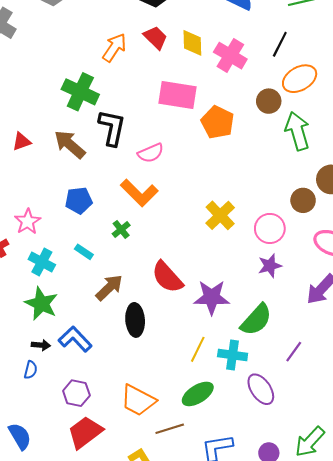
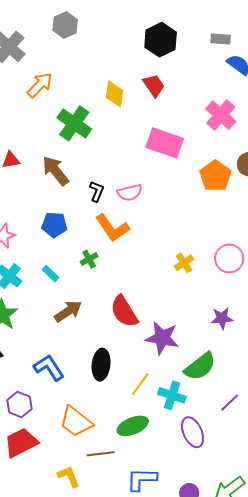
yellow diamond: (192, 43) -> (114, 94), moved
orange arrow: (114, 48) -> (40, 85), moved
orange pentagon: (218, 122) -> (215, 176), moved
black L-shape: (112, 128) -> (97, 191), moved, size x0.6
yellow cross: (220, 215) -> (184, 263), size x0.7
pink circle: (270, 228) -> (229, 258), moved
black ellipse: (135, 320) -> (101, 365), moved
blue L-shape: (75, 339) -> (49, 368), moved

